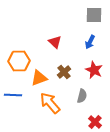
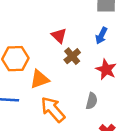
brown cross: (64, 72) -> (72, 56), moved

